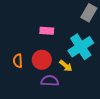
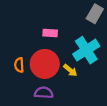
red circle: (42, 60) -> (45, 64), size x1.4
purple semicircle: (50, 81) -> (44, 93), moved

